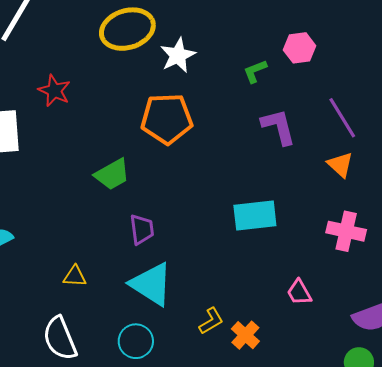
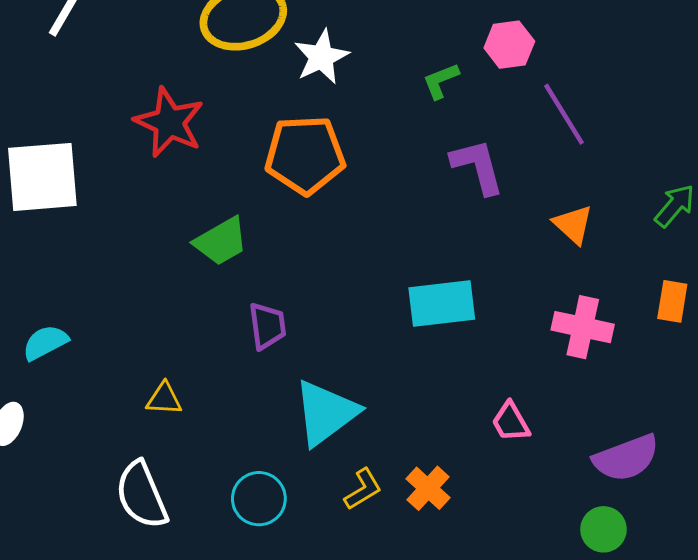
red star: (54, 91) -> (169, 122), moved, size x1.4
purple line: (342, 118) -> (564, 114), moved
cyan triangle: (151, 284) -> (326, 413), moved, turned 51
yellow L-shape: (211, 321) -> (363, 489), moved

